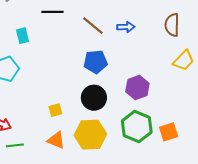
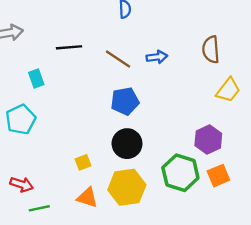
purple hexagon: (137, 88) -> (208, 139), moved

